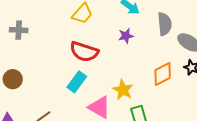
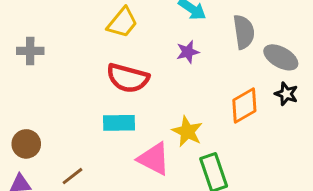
brown circle: (13, 79) -> (26, 144), moved
cyan rectangle: (77, 82) -> (119, 123), turned 55

